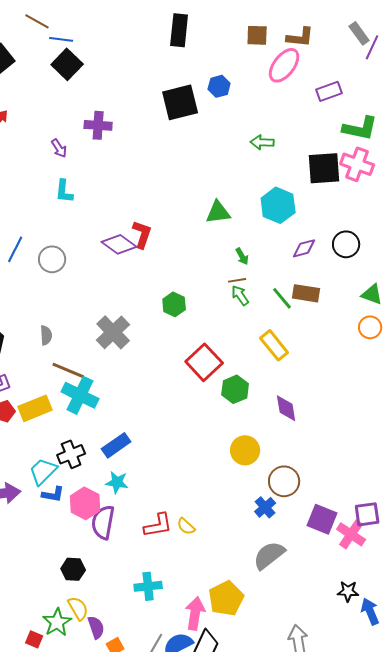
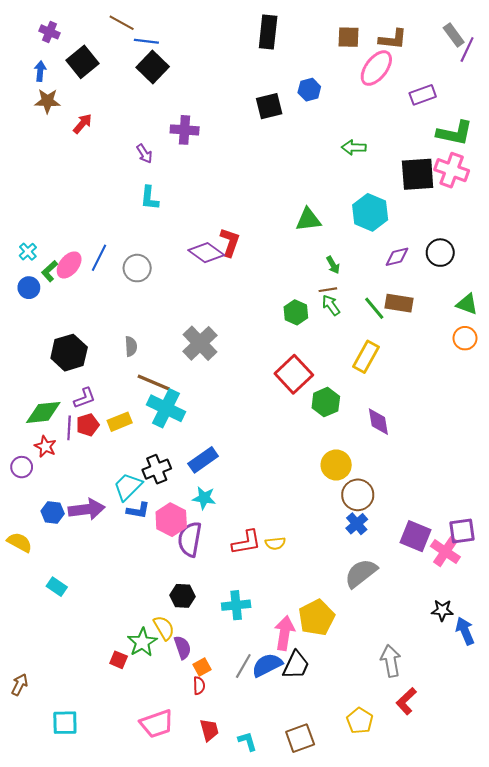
black square: (180, 102) -> (269, 106), size x0.7
green hexagon: (174, 304) -> (296, 312), moved
yellow rectangle: (274, 345) -> (366, 357), turned 68
yellow rectangle: (35, 408) -> (120, 422), size x0.7
brown circle: (284, 481) -> (358, 495), moved
yellow semicircle: (186, 526) -> (275, 543), turned -48
black hexagon: (73, 569) -> (182, 596), moved

